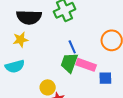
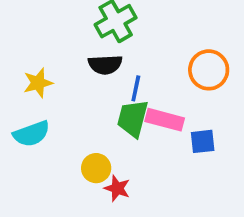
black semicircle: (29, 17) -> (105, 65), moved, size x0.7
blue line: (72, 47) -> (136, 88), turned 40

